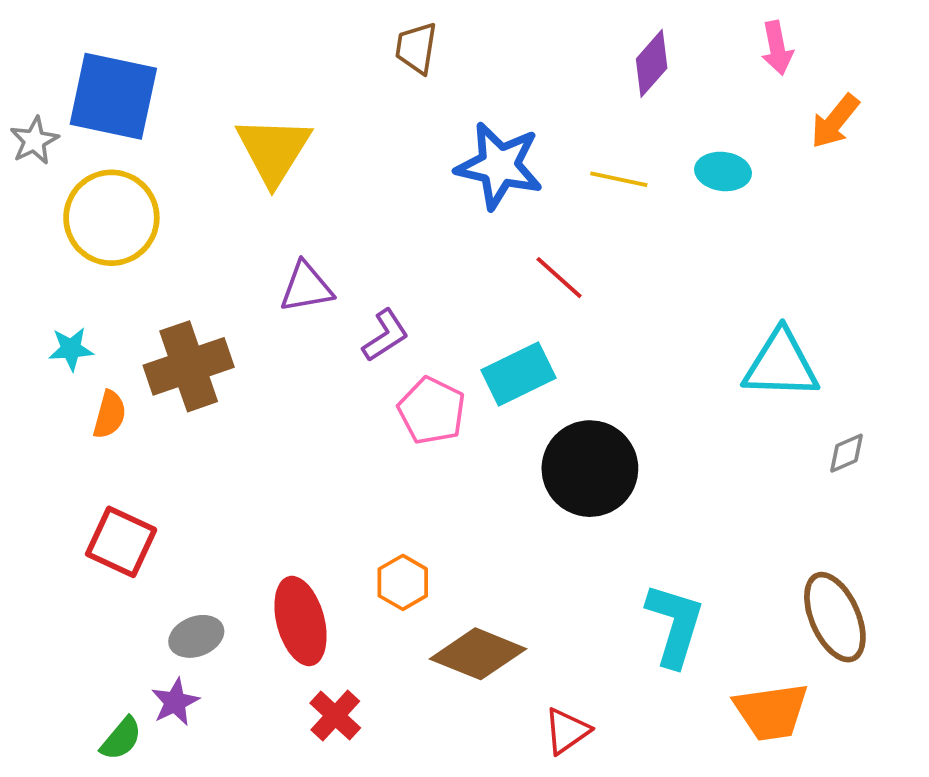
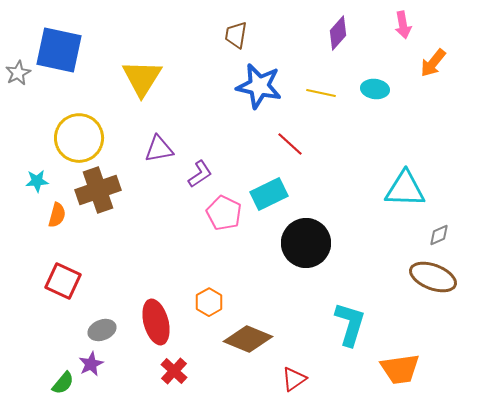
brown trapezoid: (416, 48) -> (236, 35), moved
yellow circle: (111, 218) -> (79, 138), moved
brown ellipse: (835, 617) -> (433, 277), moved, turned -45

